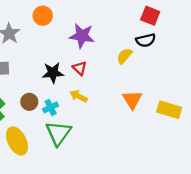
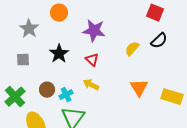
black semicircle: (146, 40) -> (159, 41), moved, turned -30
black star: (53, 73) -> (59, 54), moved, turned -30

